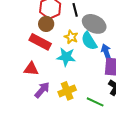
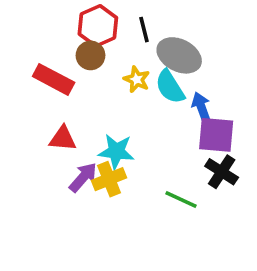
red rectangle: (40, 42) -> (54, 79), moved
cyan star: (66, 57) -> (116, 151), moved
yellow cross: (67, 91) -> (109, 179), moved

